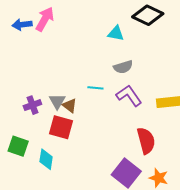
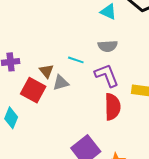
gray triangle: (57, 101) -> (61, 83), moved, turned 30
red semicircle: (146, 141) -> (112, 107), moved

